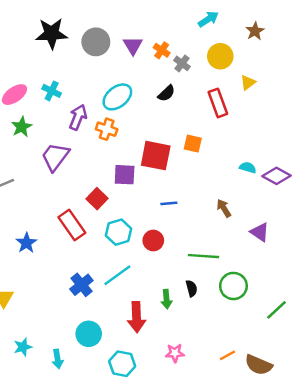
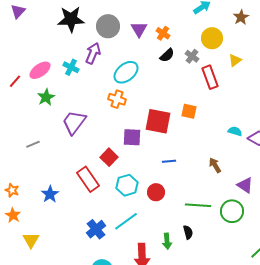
gray cross: (182, 63) -> (192, 56), moved
black semicircle: (166, 93) -> (167, 55), moved
purple arrow: (78, 117) -> (93, 53), moved
green circle: (233, 286) -> (232, 211), moved

